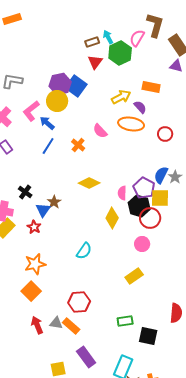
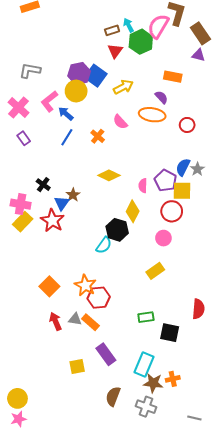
pink semicircle: (137, 38) -> (158, 26), size x1.4
yellow arrow: (121, 97) -> (123, 87), moved
black hexagon: (139, 206) -> (117, 230), moved
red star: (34, 227) -> (52, 221), size x1.6
orange star: (35, 264) -> (85, 285), moved, turned -30

